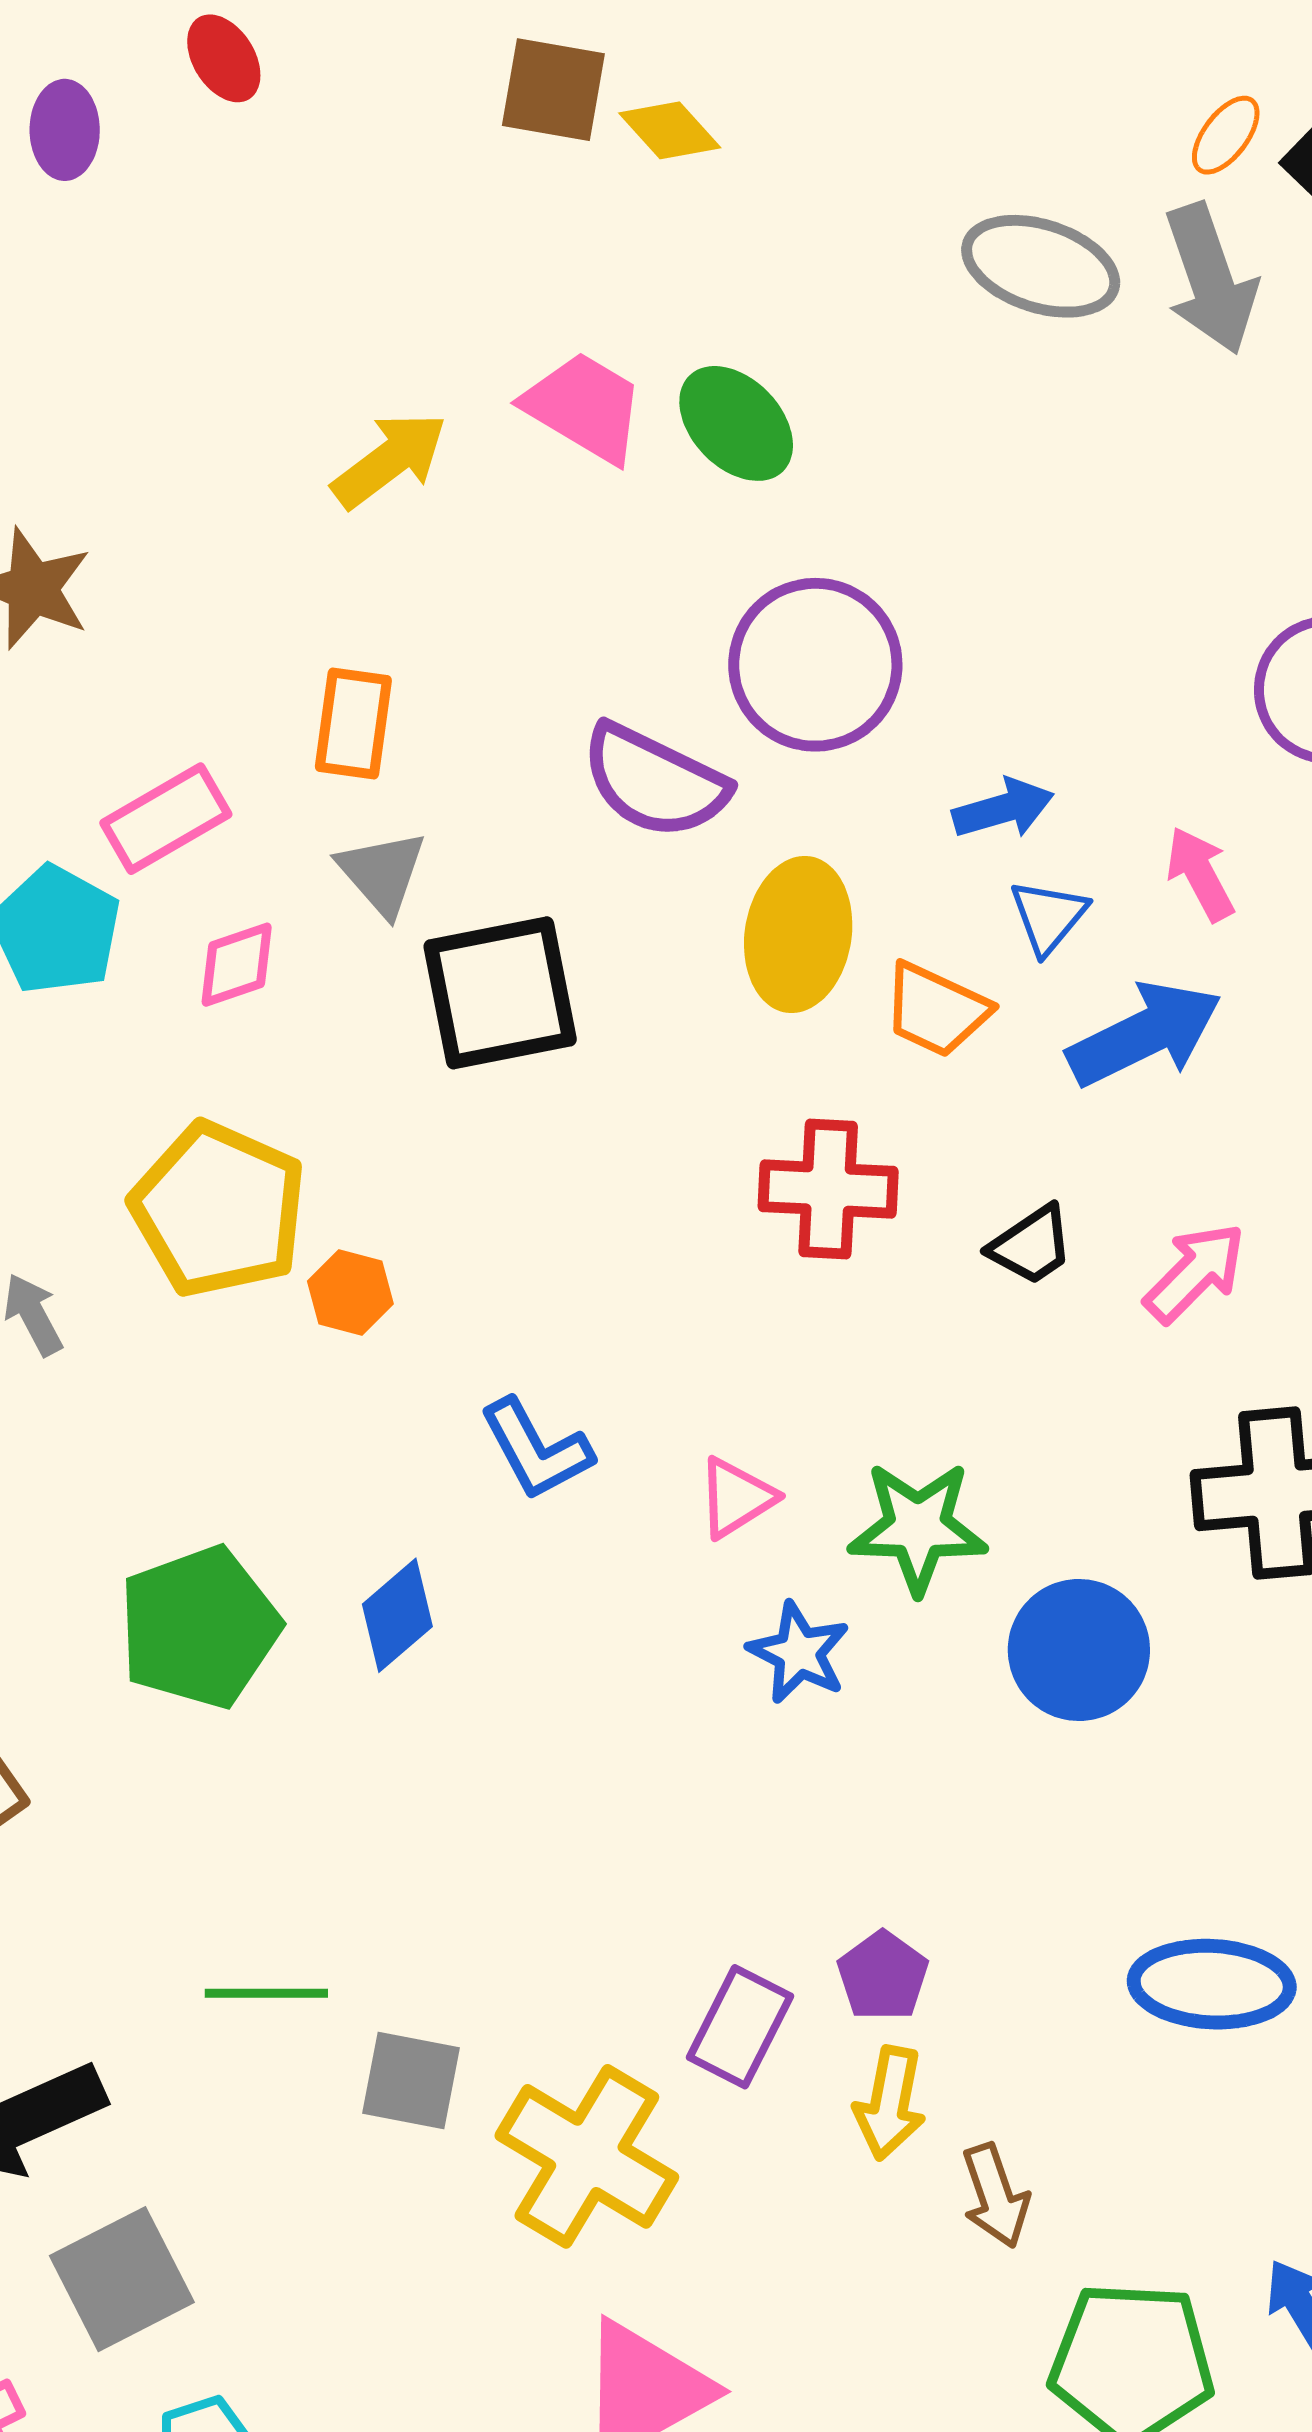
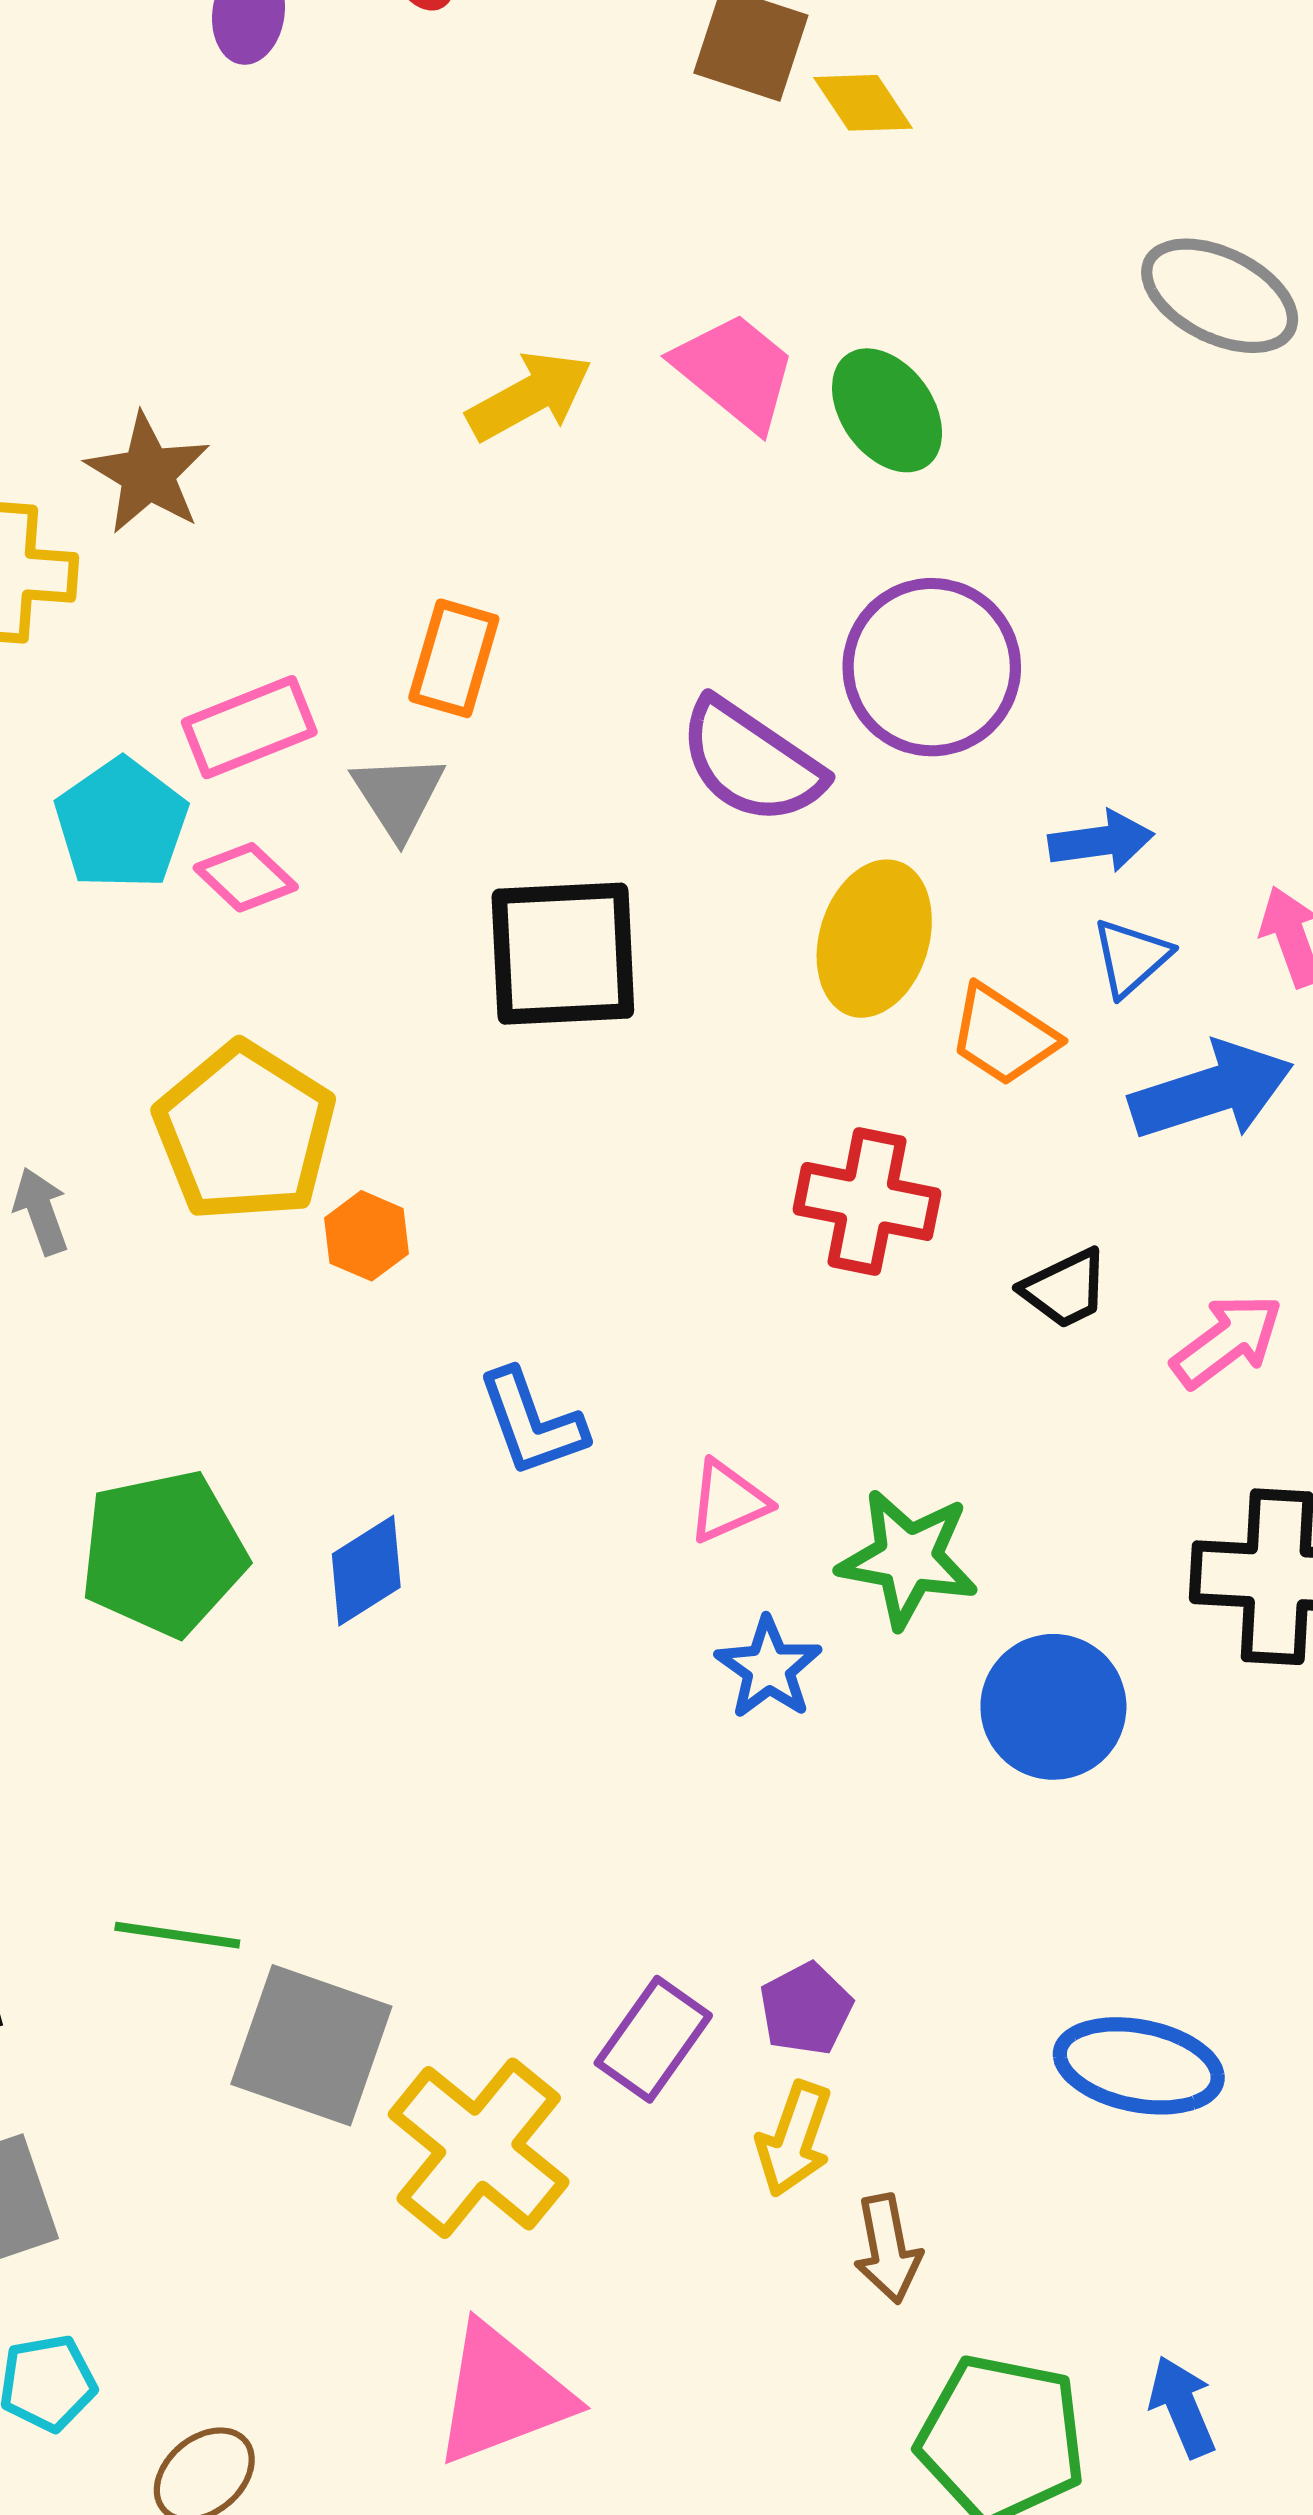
gray triangle: (382, 873) -> (398, 796), moved
pink diamond: (237, 965) -> (246, 877), moved, turned 54
gray square: (411, 2081) -> (311, 2045), size x1.5

